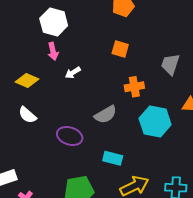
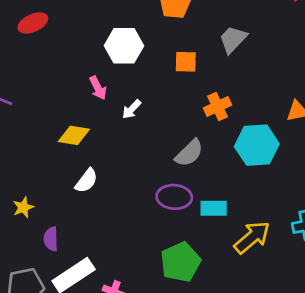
white hexagon: (54, 22) -> (124, 46), moved
gray trapezoid: (170, 64) -> (233, 39), moved, turned 40
white semicircle: (27, 115) -> (86, 181), turned -78
purple ellipse: (70, 136) -> (174, 197), moved

